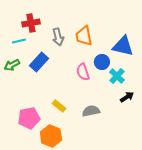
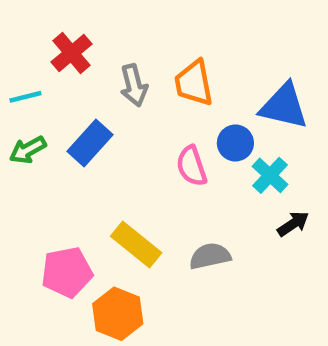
red cross: (31, 23) -> (72, 53), turned -30
cyan line: (19, 41) -> (25, 97), moved
yellow rectangle: (59, 106) -> (136, 245), size x1.5

